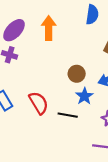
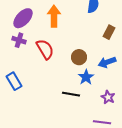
red semicircle: (39, 103) -> (45, 49), moved

